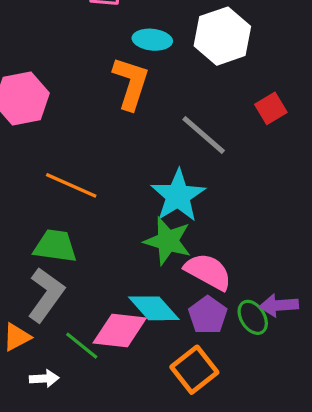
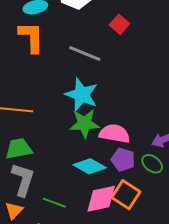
green ellipse: (253, 317) -> (152, 164), moved
pink diamond: (120, 330) -> (101, 199), moved

